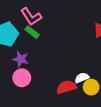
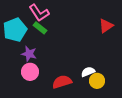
red semicircle: (66, 87) -> (62, 82), moved

